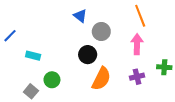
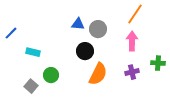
blue triangle: (80, 16) -> (78, 24), moved, turned -32
orange line: (140, 16) -> (135, 14), turned 55

